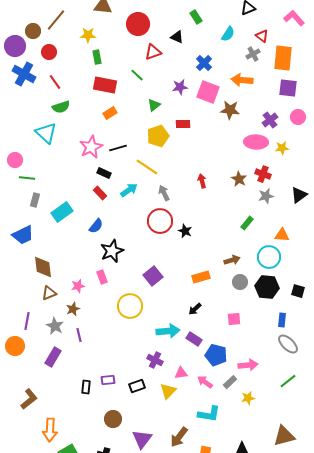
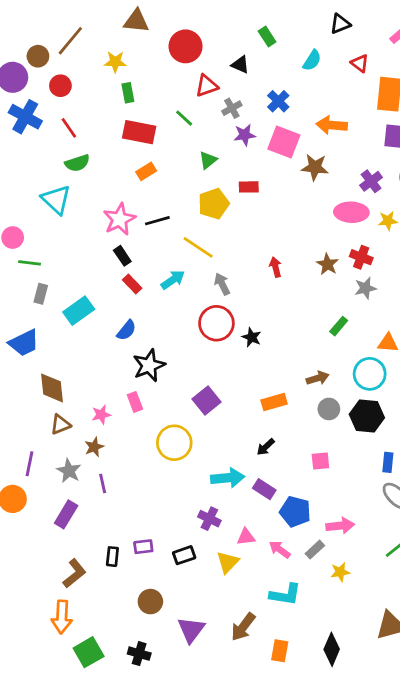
gray cross: (253, 54) -> (232, 108), moved
black rectangle: (104, 173) -> (122, 256), moved, turned 32
brown L-shape: (29, 399) -> (74, 573), moved

